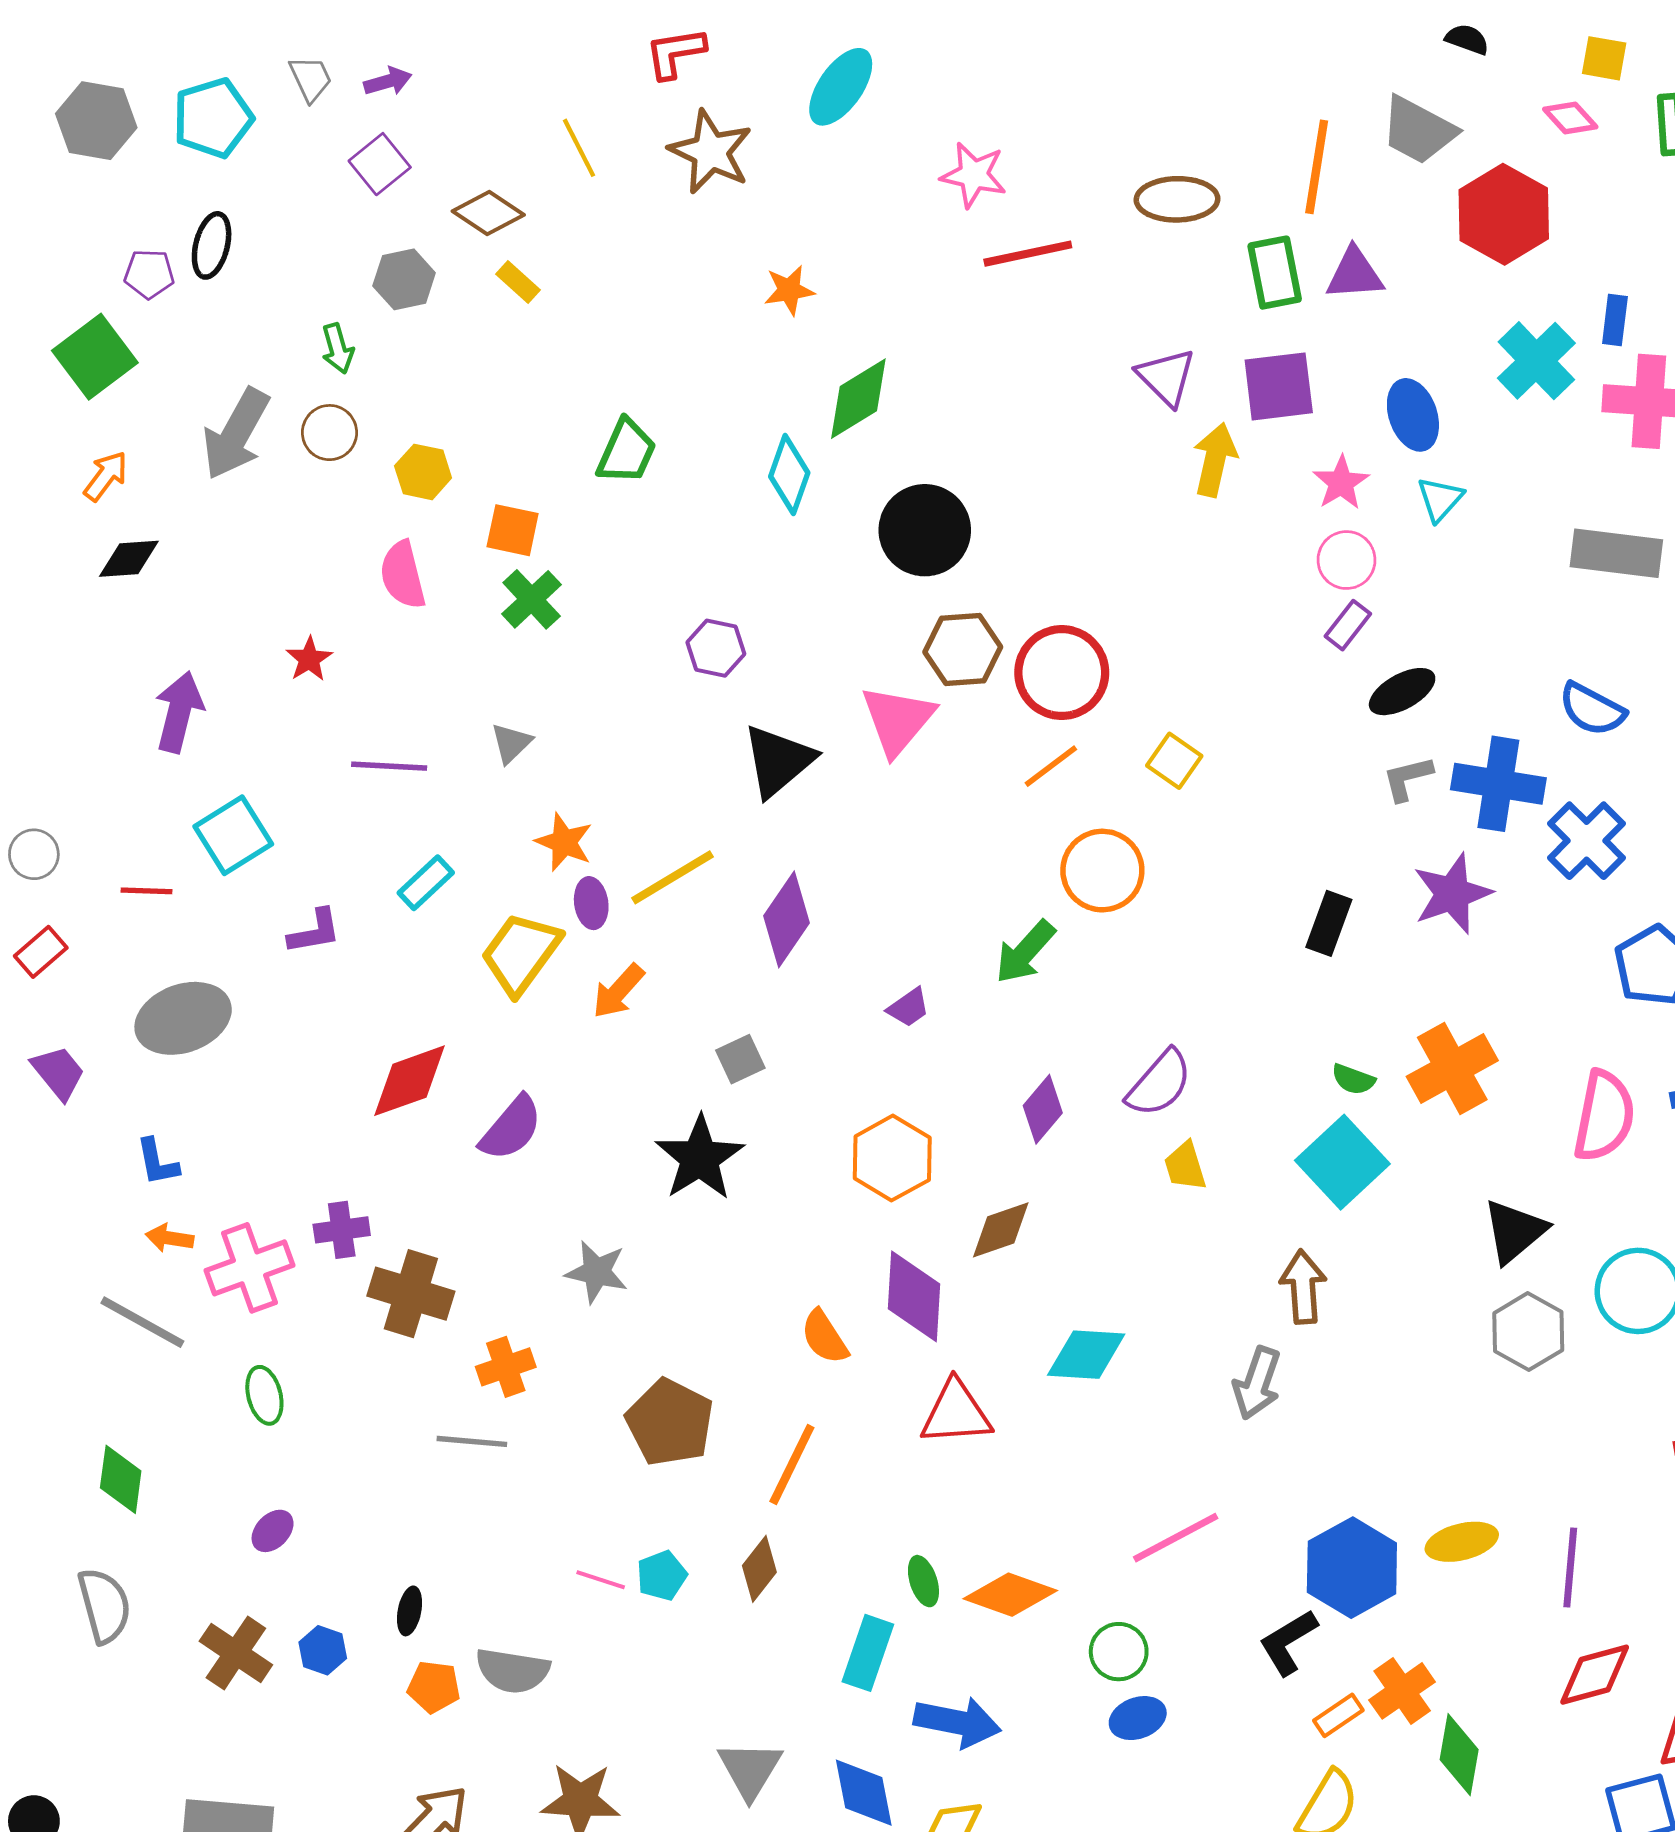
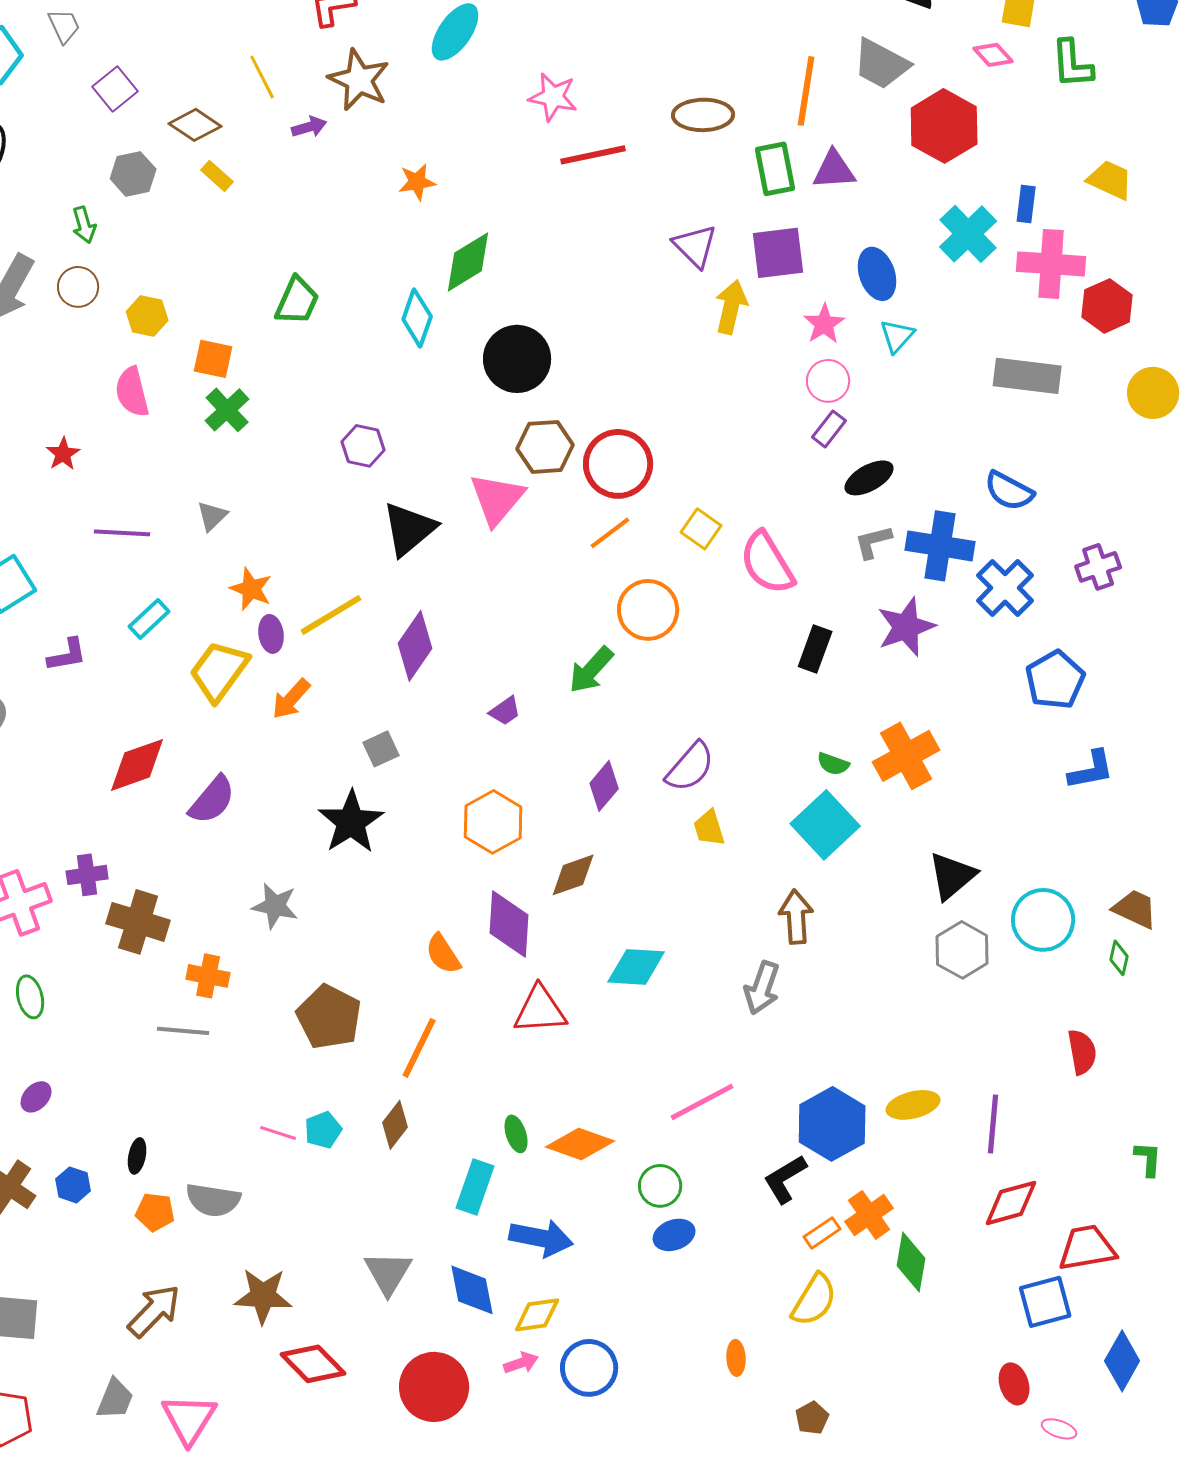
purple arrow: (388, 81) -> (309, 127), moved
pink semicircle: (1604, 1116) -> (767, 563), moved, turned 138
orange cross: (506, 1367) -> (208, 976), turned 30

